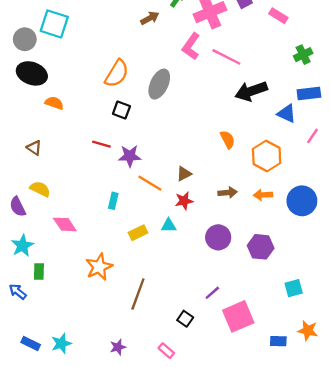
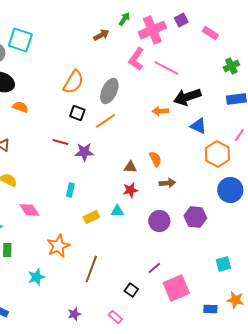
blue triangle: (287, 114) -> (198, 126), moved
orange semicircle: (228, 139) -> (155, 159), moved
orange hexagon: (267, 156) -> (217, 154), moved
brown triangle: (184, 174) -> (130, 167), turned 32
orange line: (150, 183) -> (105, 121), moved, turned -65
orange arrow: (263, 195) -> (160, 111), moved
purple hexagon: (261, 247) -> (195, 217), moved
cyan star: (61, 344) -> (36, 277), moved

